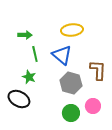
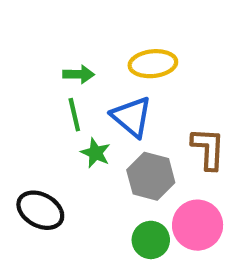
green arrow: (25, 35) -> (79, 74), moved
green star: (29, 77) -> (96, 153), moved
pink circle: (93, 106) -> (198, 225), size x1.5

